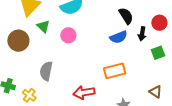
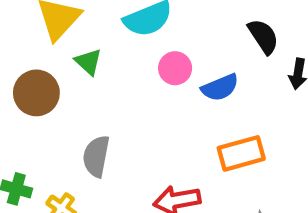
pink circle: (68, 35) -> (175, 68), moved
blue semicircle: (119, 37) -> (220, 87), moved

